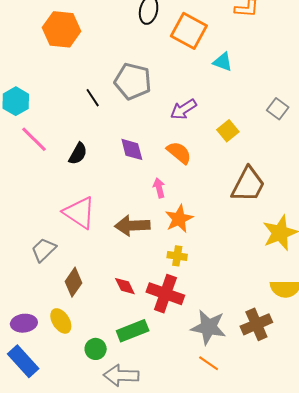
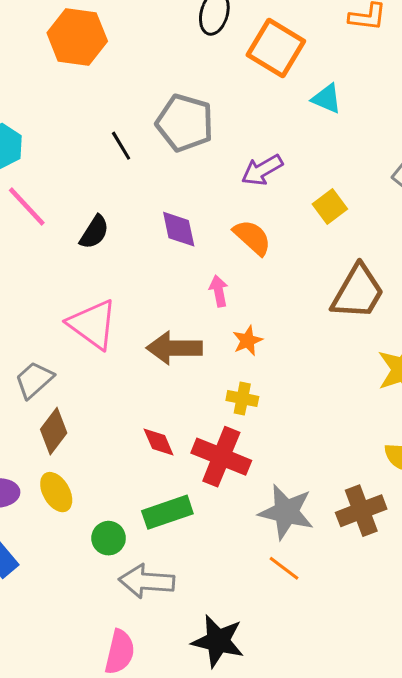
orange star: (179, 219) -> (248, 341), size x0.7
brown diamond: (74, 282) -> (54, 431), moved

